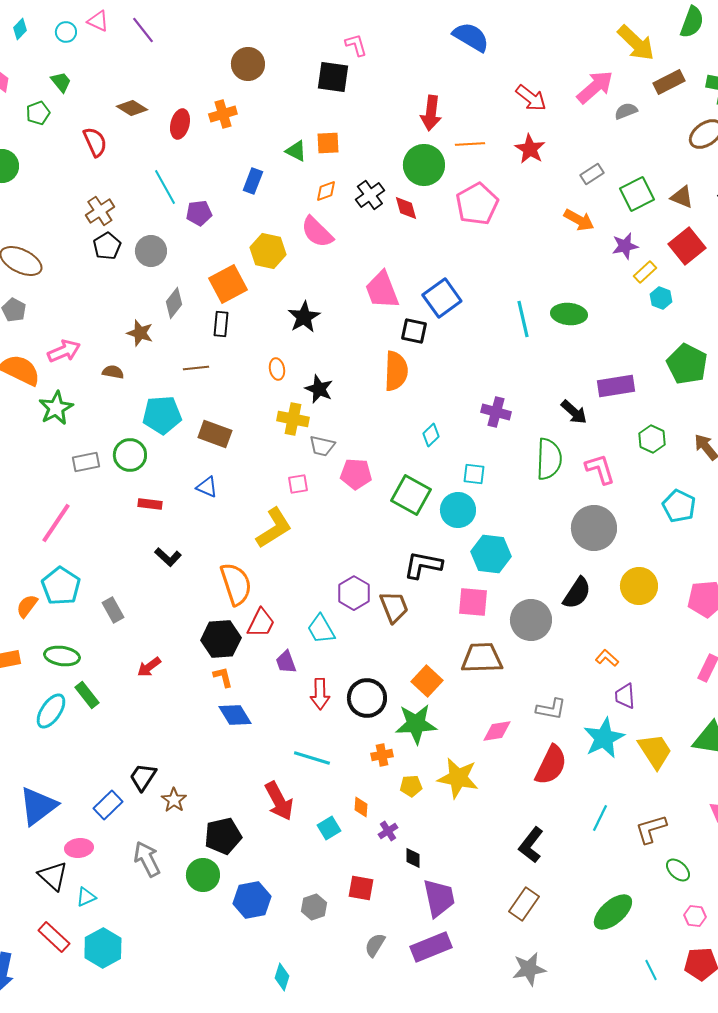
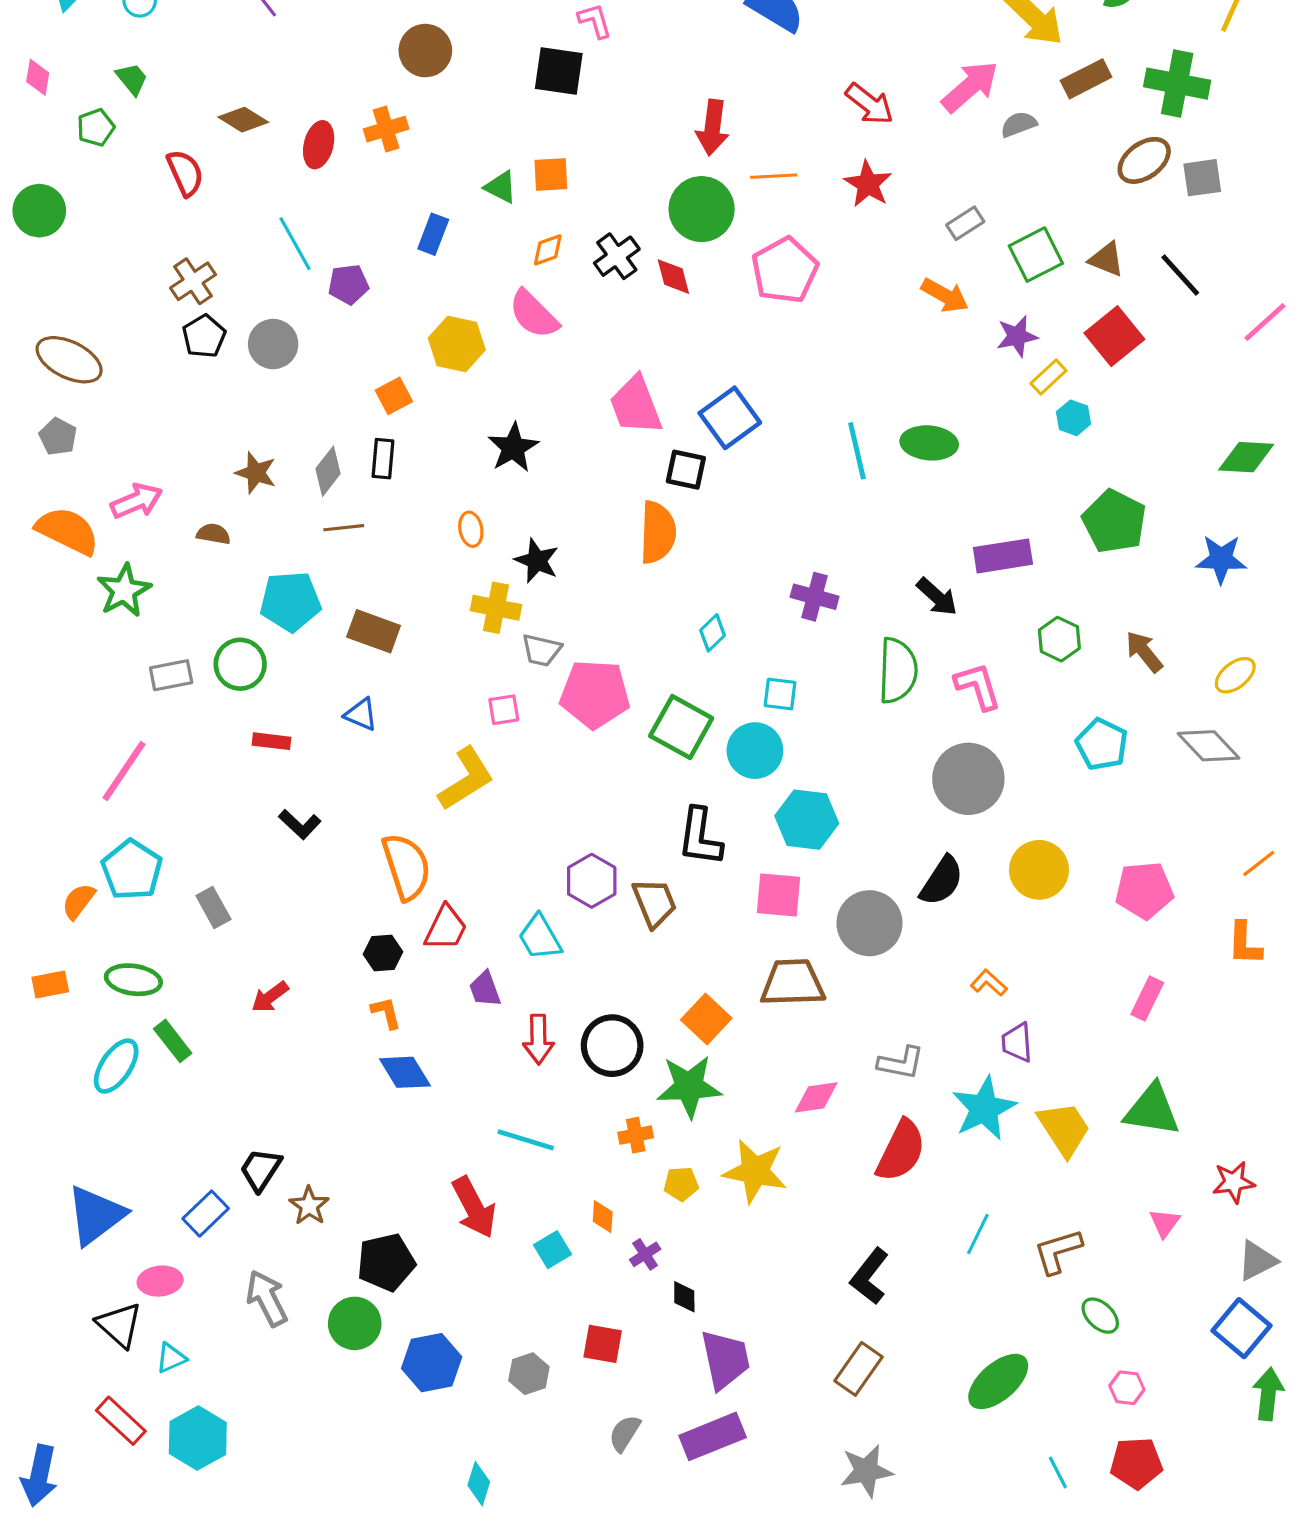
orange square: (228, 284) -> (394, 396), size x0.6
gray diamond: (174, 303) -> (328, 471), moved
pink pentagon: (356, 474) -> (595, 694), size x1.4
black L-shape: (423, 565) -> (700, 837), turned -93
black hexagon: (221, 639) -> (383, 953), size x0.6

